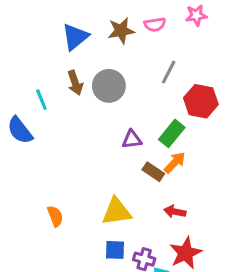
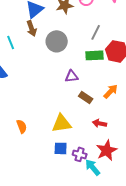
brown arrow: (75, 83) -> (32, 28), moved
cyan line: (41, 100) -> (11, 42), moved
green rectangle: (172, 133) -> (95, 55), moved, turned 48
orange arrow: (175, 163) -> (111, 91), moved

